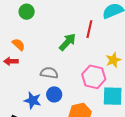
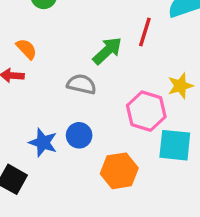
gray semicircle: (49, 73) -> (82, 84), moved

